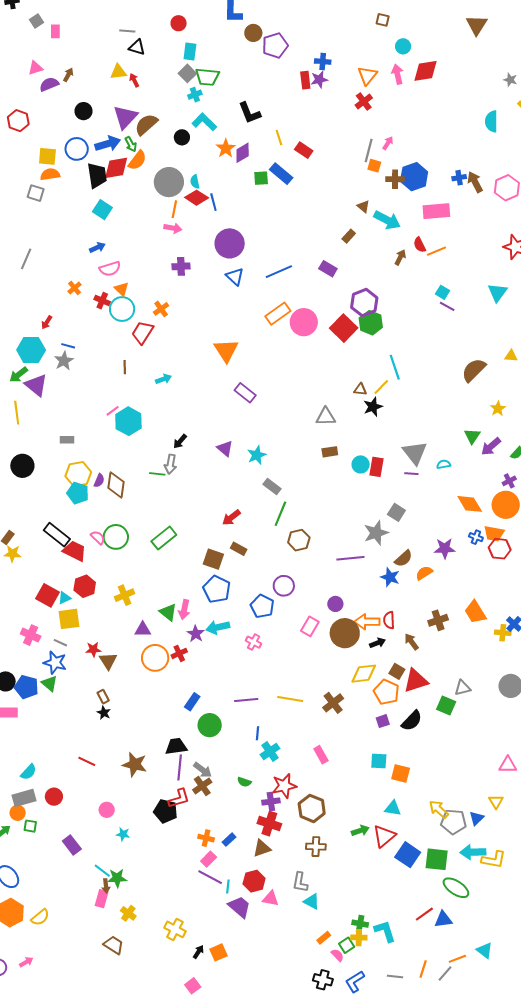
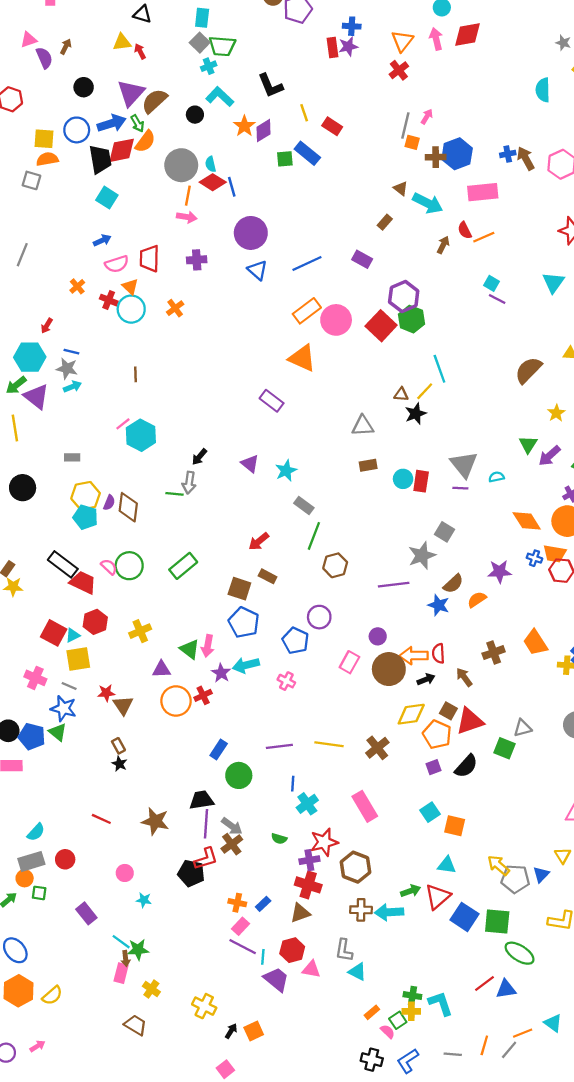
purple semicircle: (49, 84) -> (44, 58), turned 90
red trapezoid: (142, 333) -> (149, 258), moved, turned -30
orange triangle: (226, 350) -> (302, 358), moved, turned -32
gray star: (64, 361) -> (67, 369), turned -30
cyan arrow: (163, 379) -> (72, 387), moved
pink rectangle: (321, 755) -> (365, 806), size x1.5
cyan square: (379, 761) -> (430, 812), turned -36
cyan arrow: (473, 852) -> (389, 912), moved

